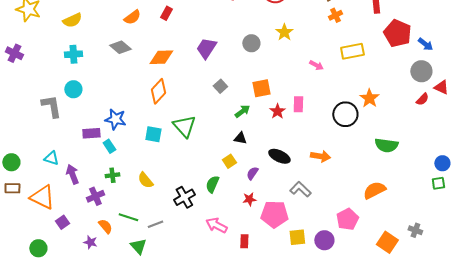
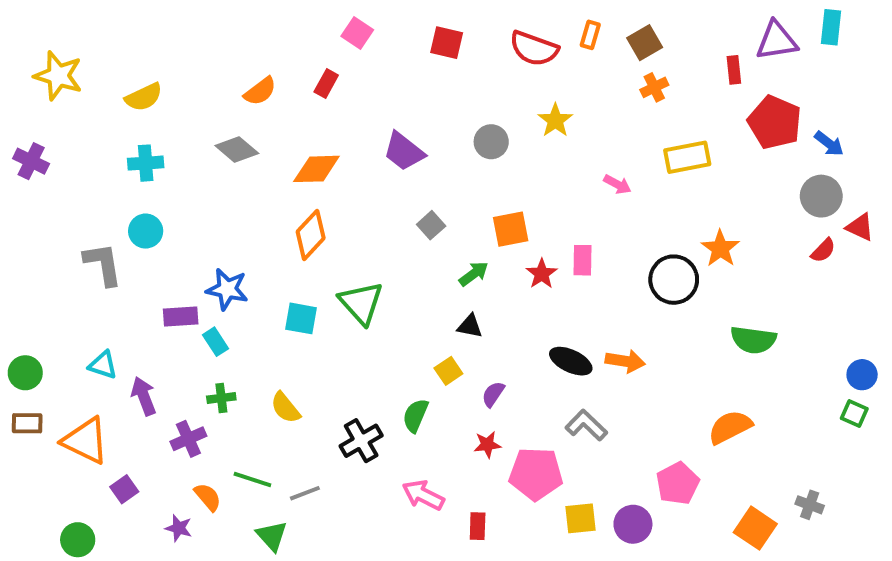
purple trapezoid: (206, 48) -> (404, 151), turned -85
black ellipse: (279, 156) -> (571, 361), moved
green square: (438, 183) -> (854, 414), turned 32

